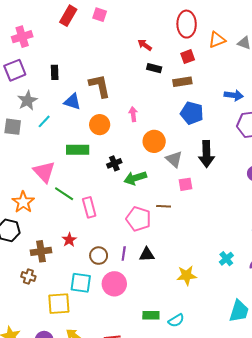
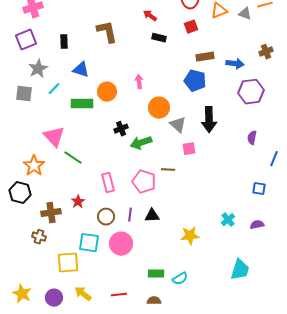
brown rectangle: (182, 82) -> (205, 57), moved
brown L-shape: (100, 86) -> (107, 32), moved
green rectangle: (78, 150) -> (82, 104), moved
pink rectangle: (89, 207) -> (108, 183), moved

